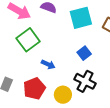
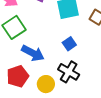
blue arrow: (48, 64) -> (33, 53), size x1.6

